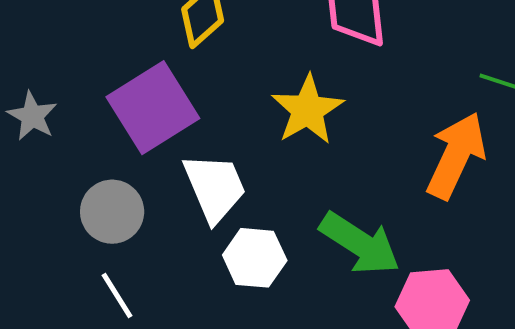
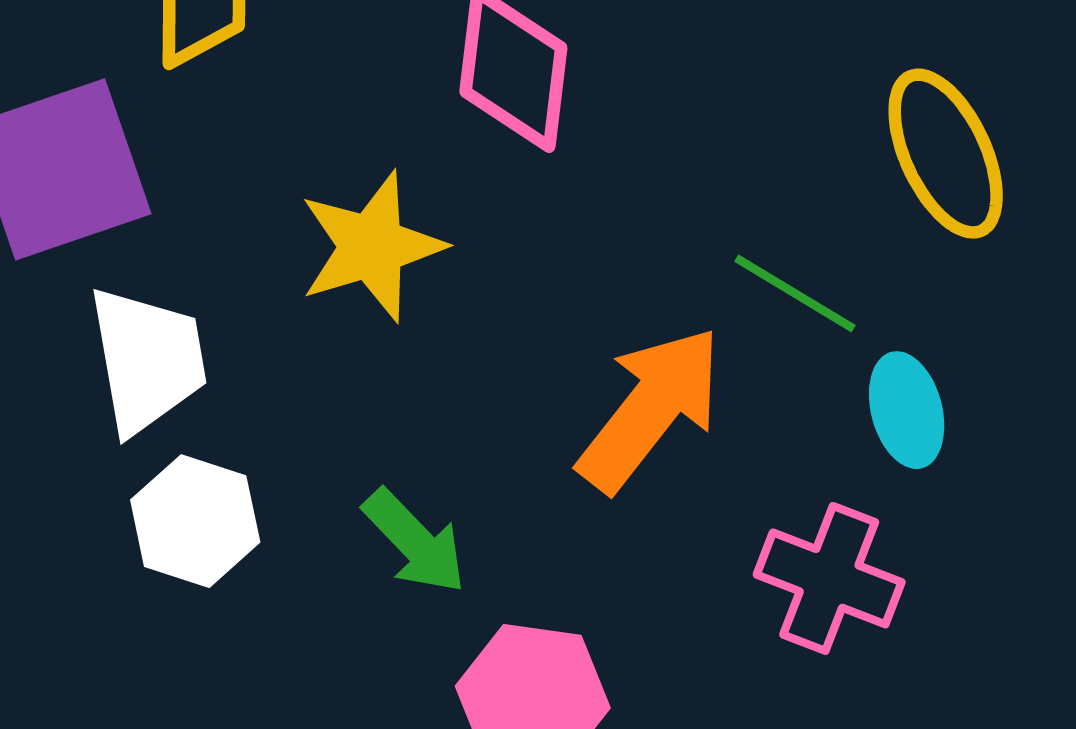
green arrow: (360, 243) -> (415, 541), size x0.7

